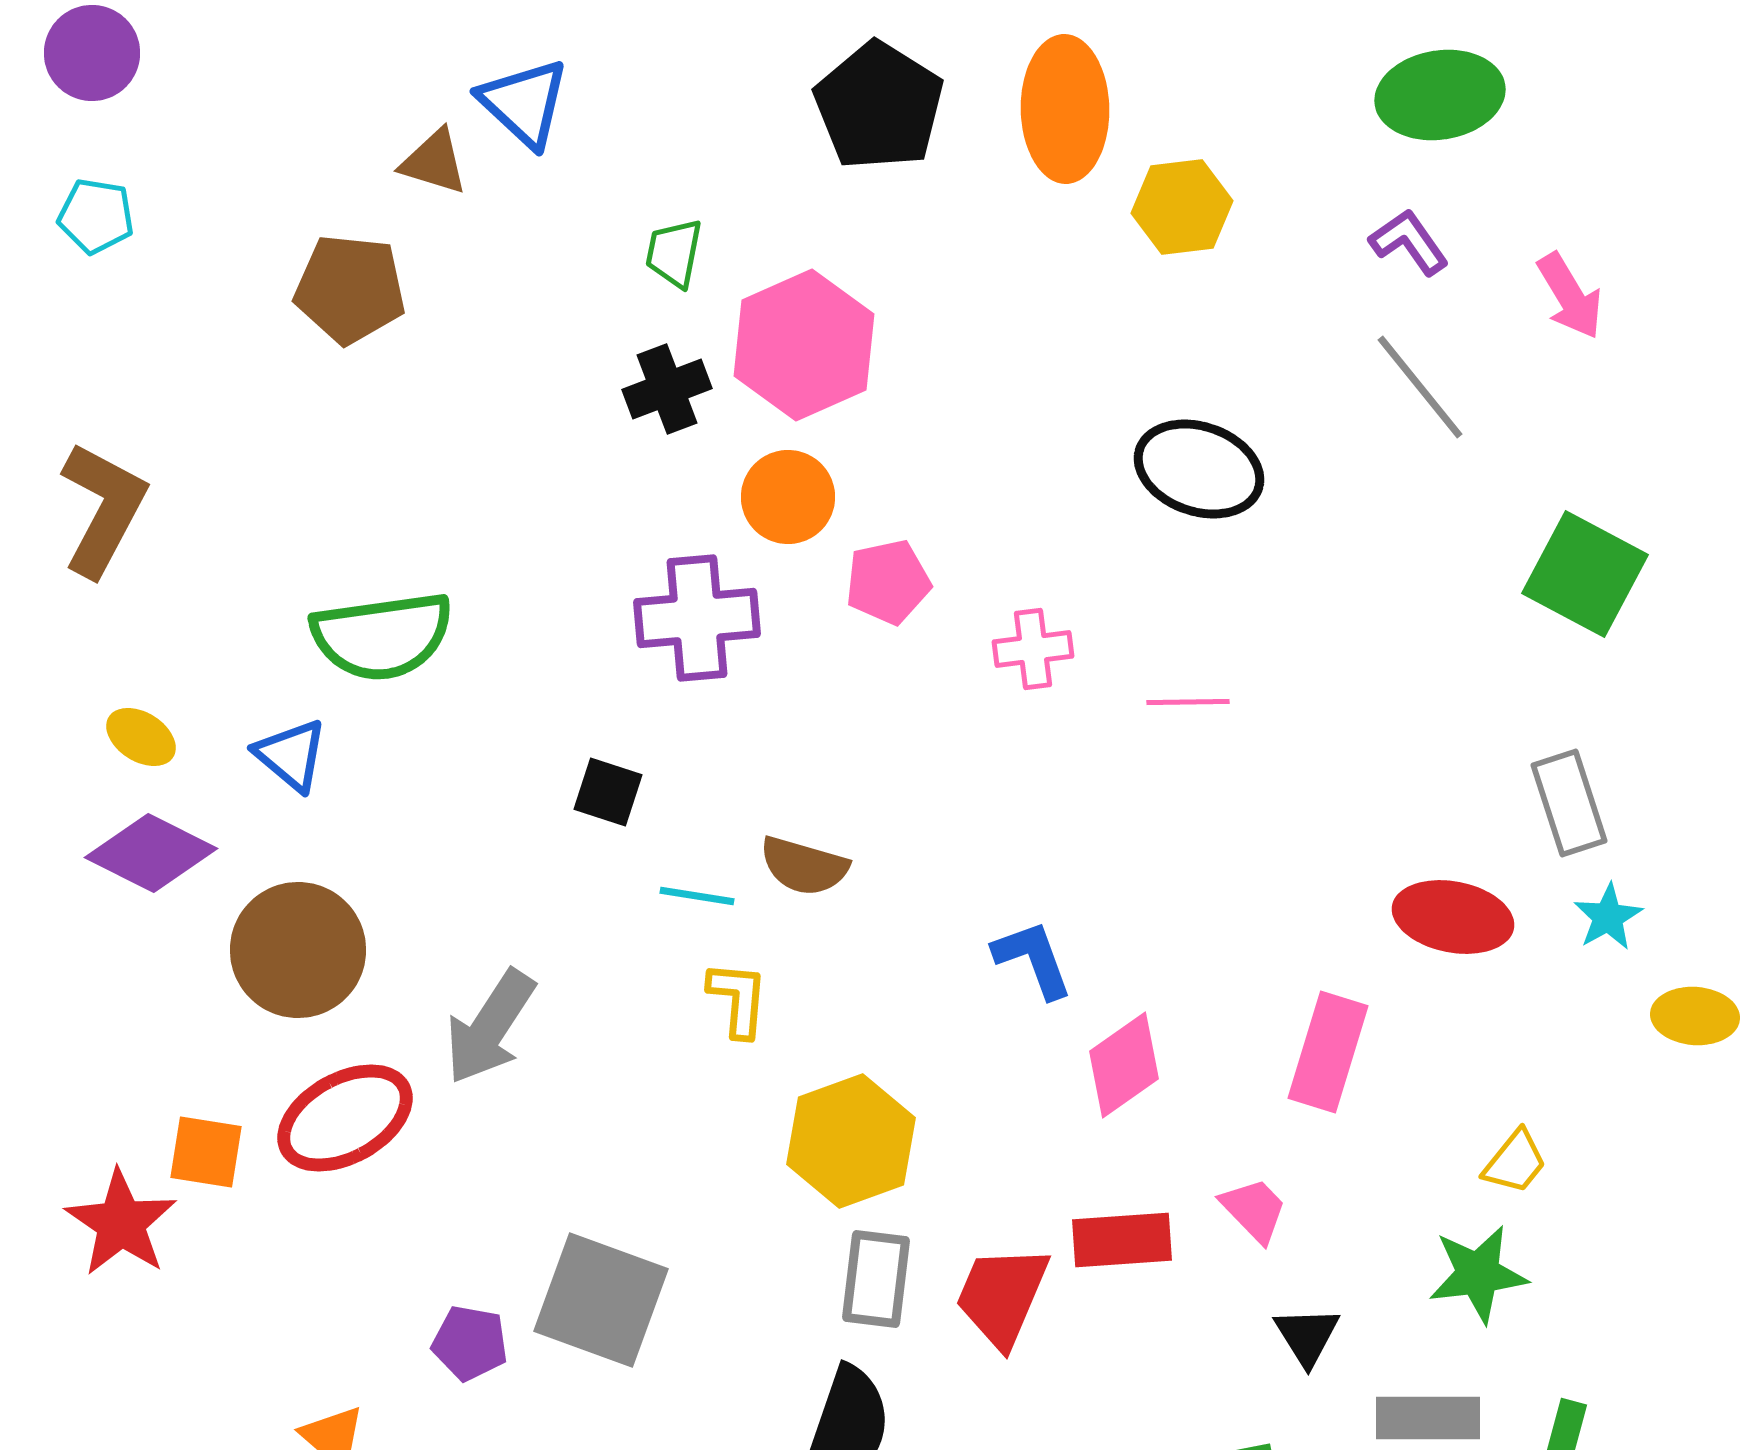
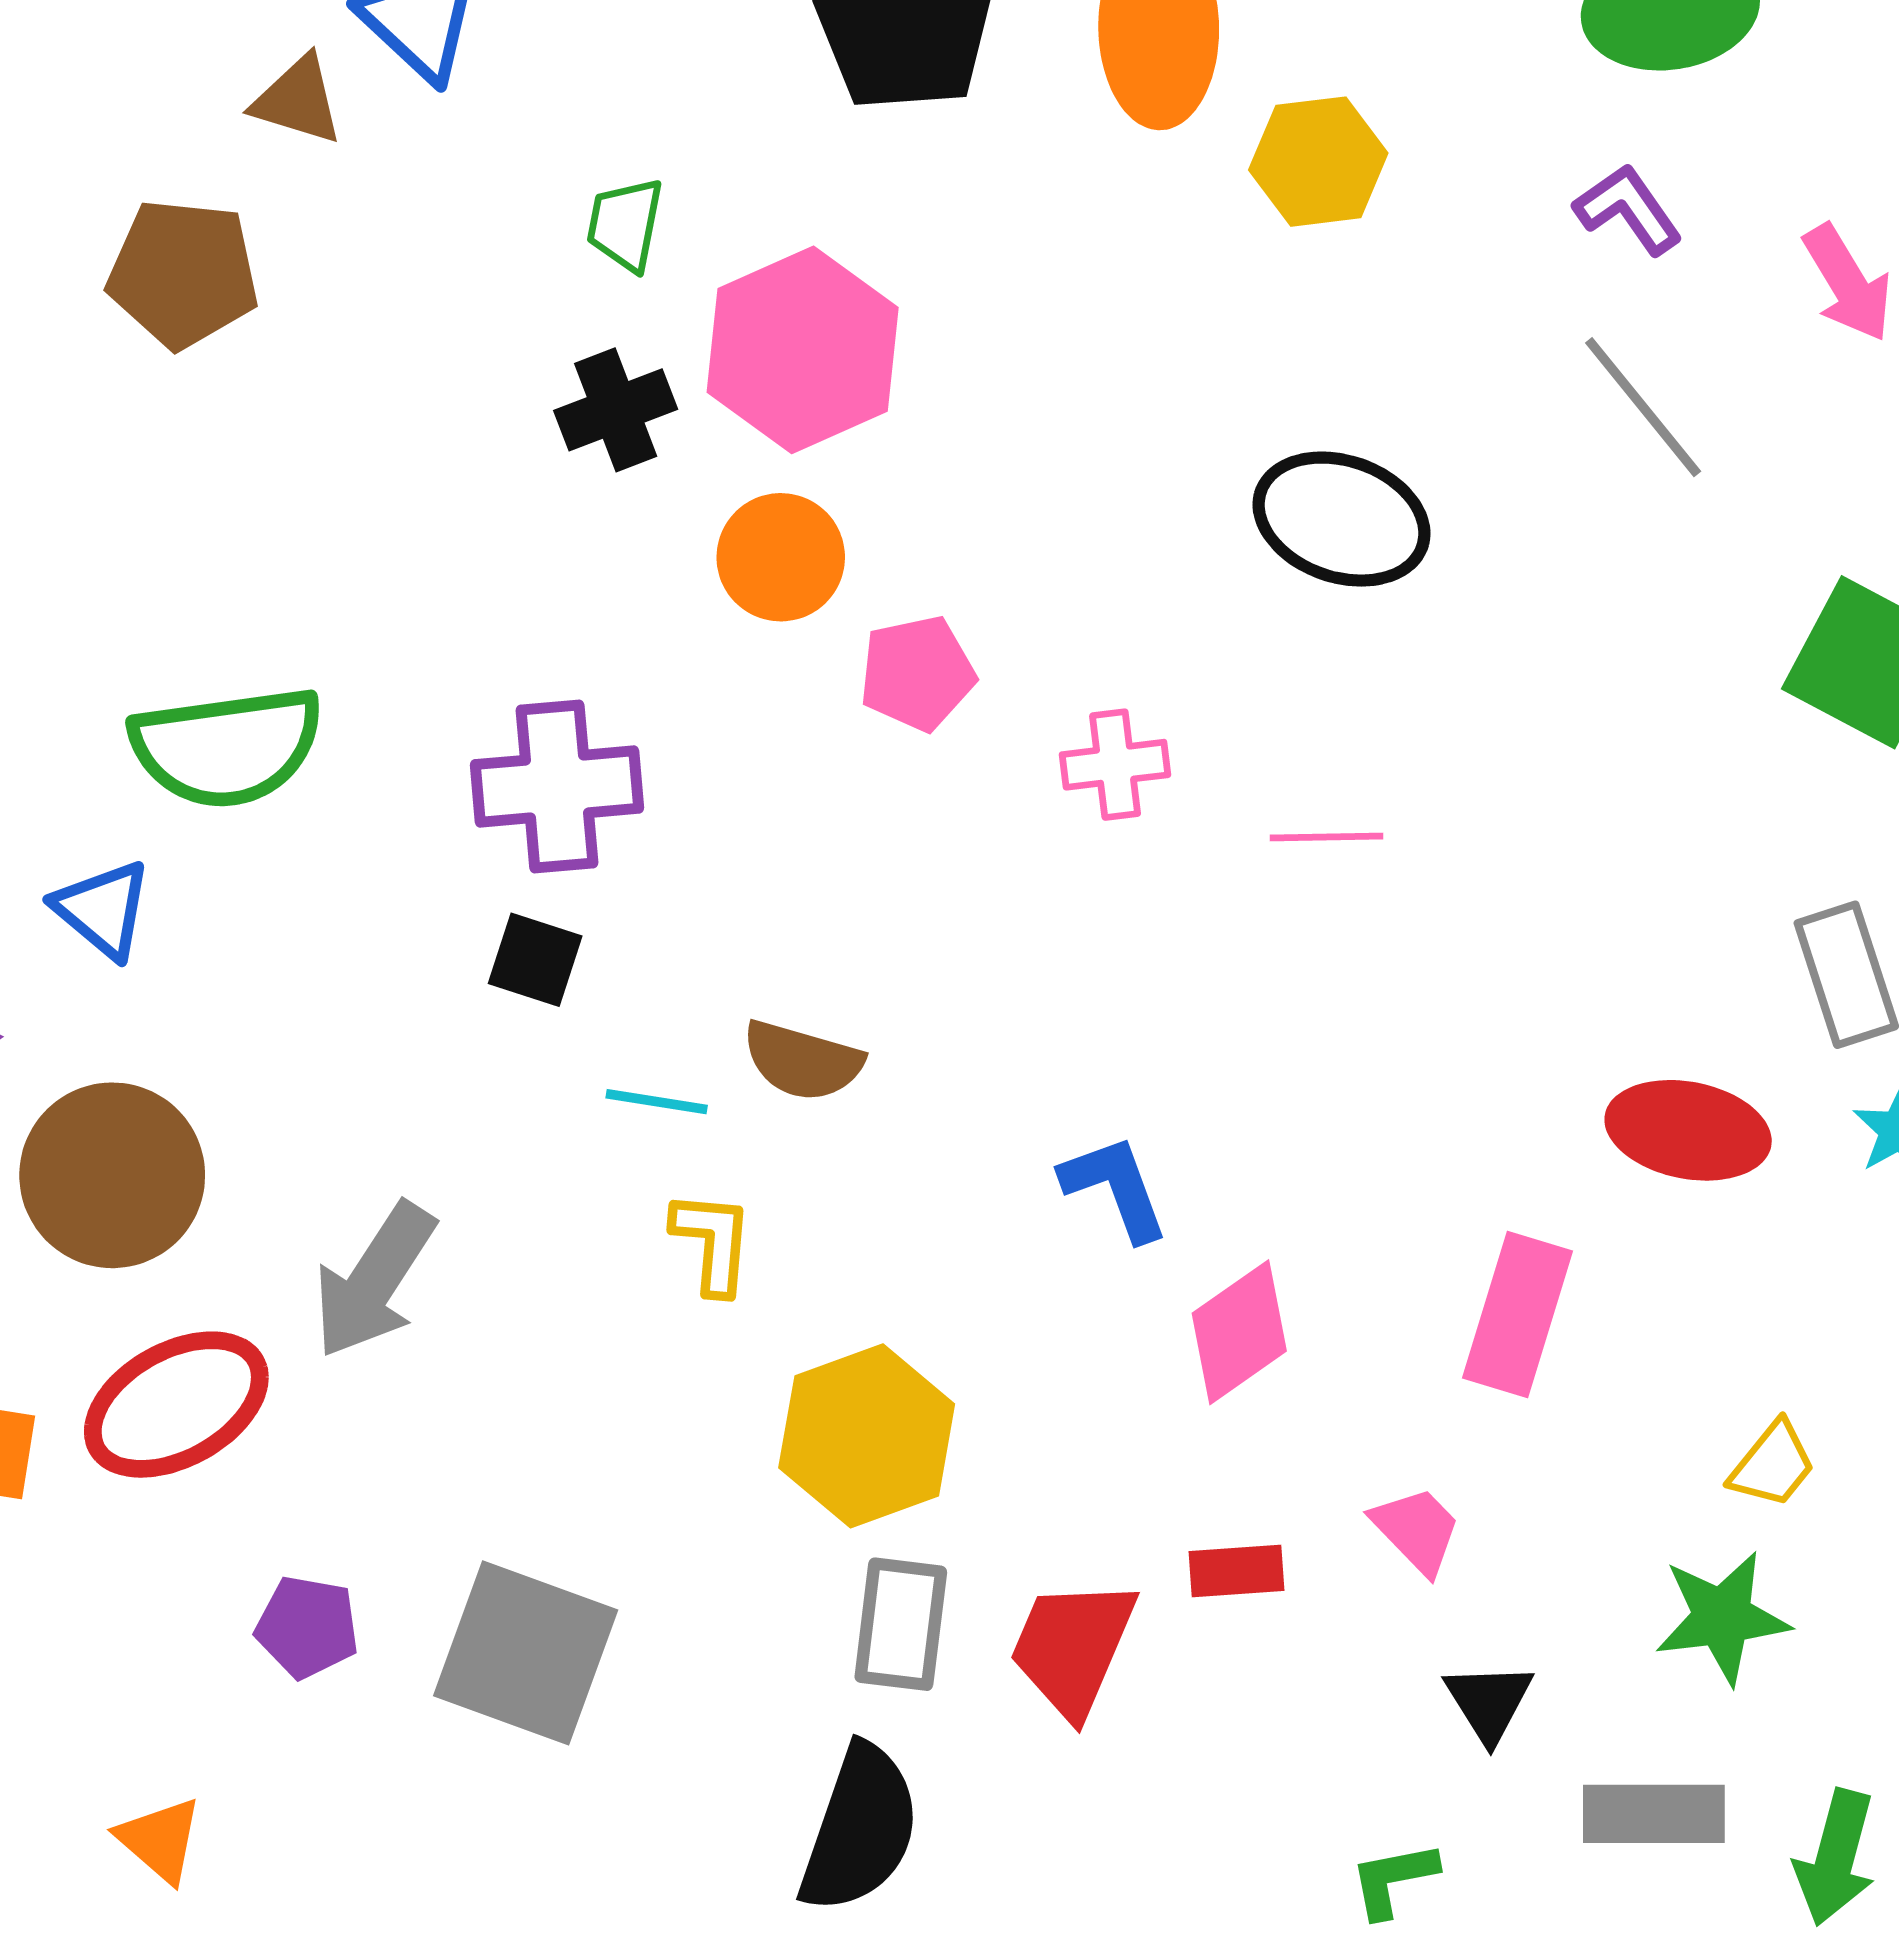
purple cross: (697, 618) -> (557, 786), moved
red rectangle: (1122, 1240) -> (1236, 1571), size x0.7
purple pentagon: (470, 1343) -> (307, 1627), moved

